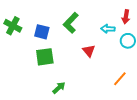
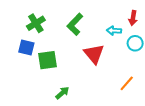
green cross: (13, 26) -> (36, 23), moved, turned 30
blue square: (42, 32) -> (26, 48), moved
red triangle: (89, 51) -> (94, 54), size x1.5

